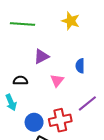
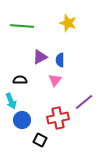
blue semicircle: (80, 66) -> (60, 60), moved
blue circle: (34, 122) -> (22, 120), moved

